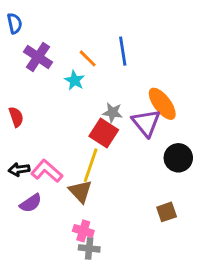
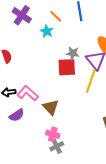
red square: (104, 133) -> (67, 67), turned -36
yellow line: (91, 165) -> (91, 81), moved
gray cross: (89, 248) -> (57, 146), turned -32

